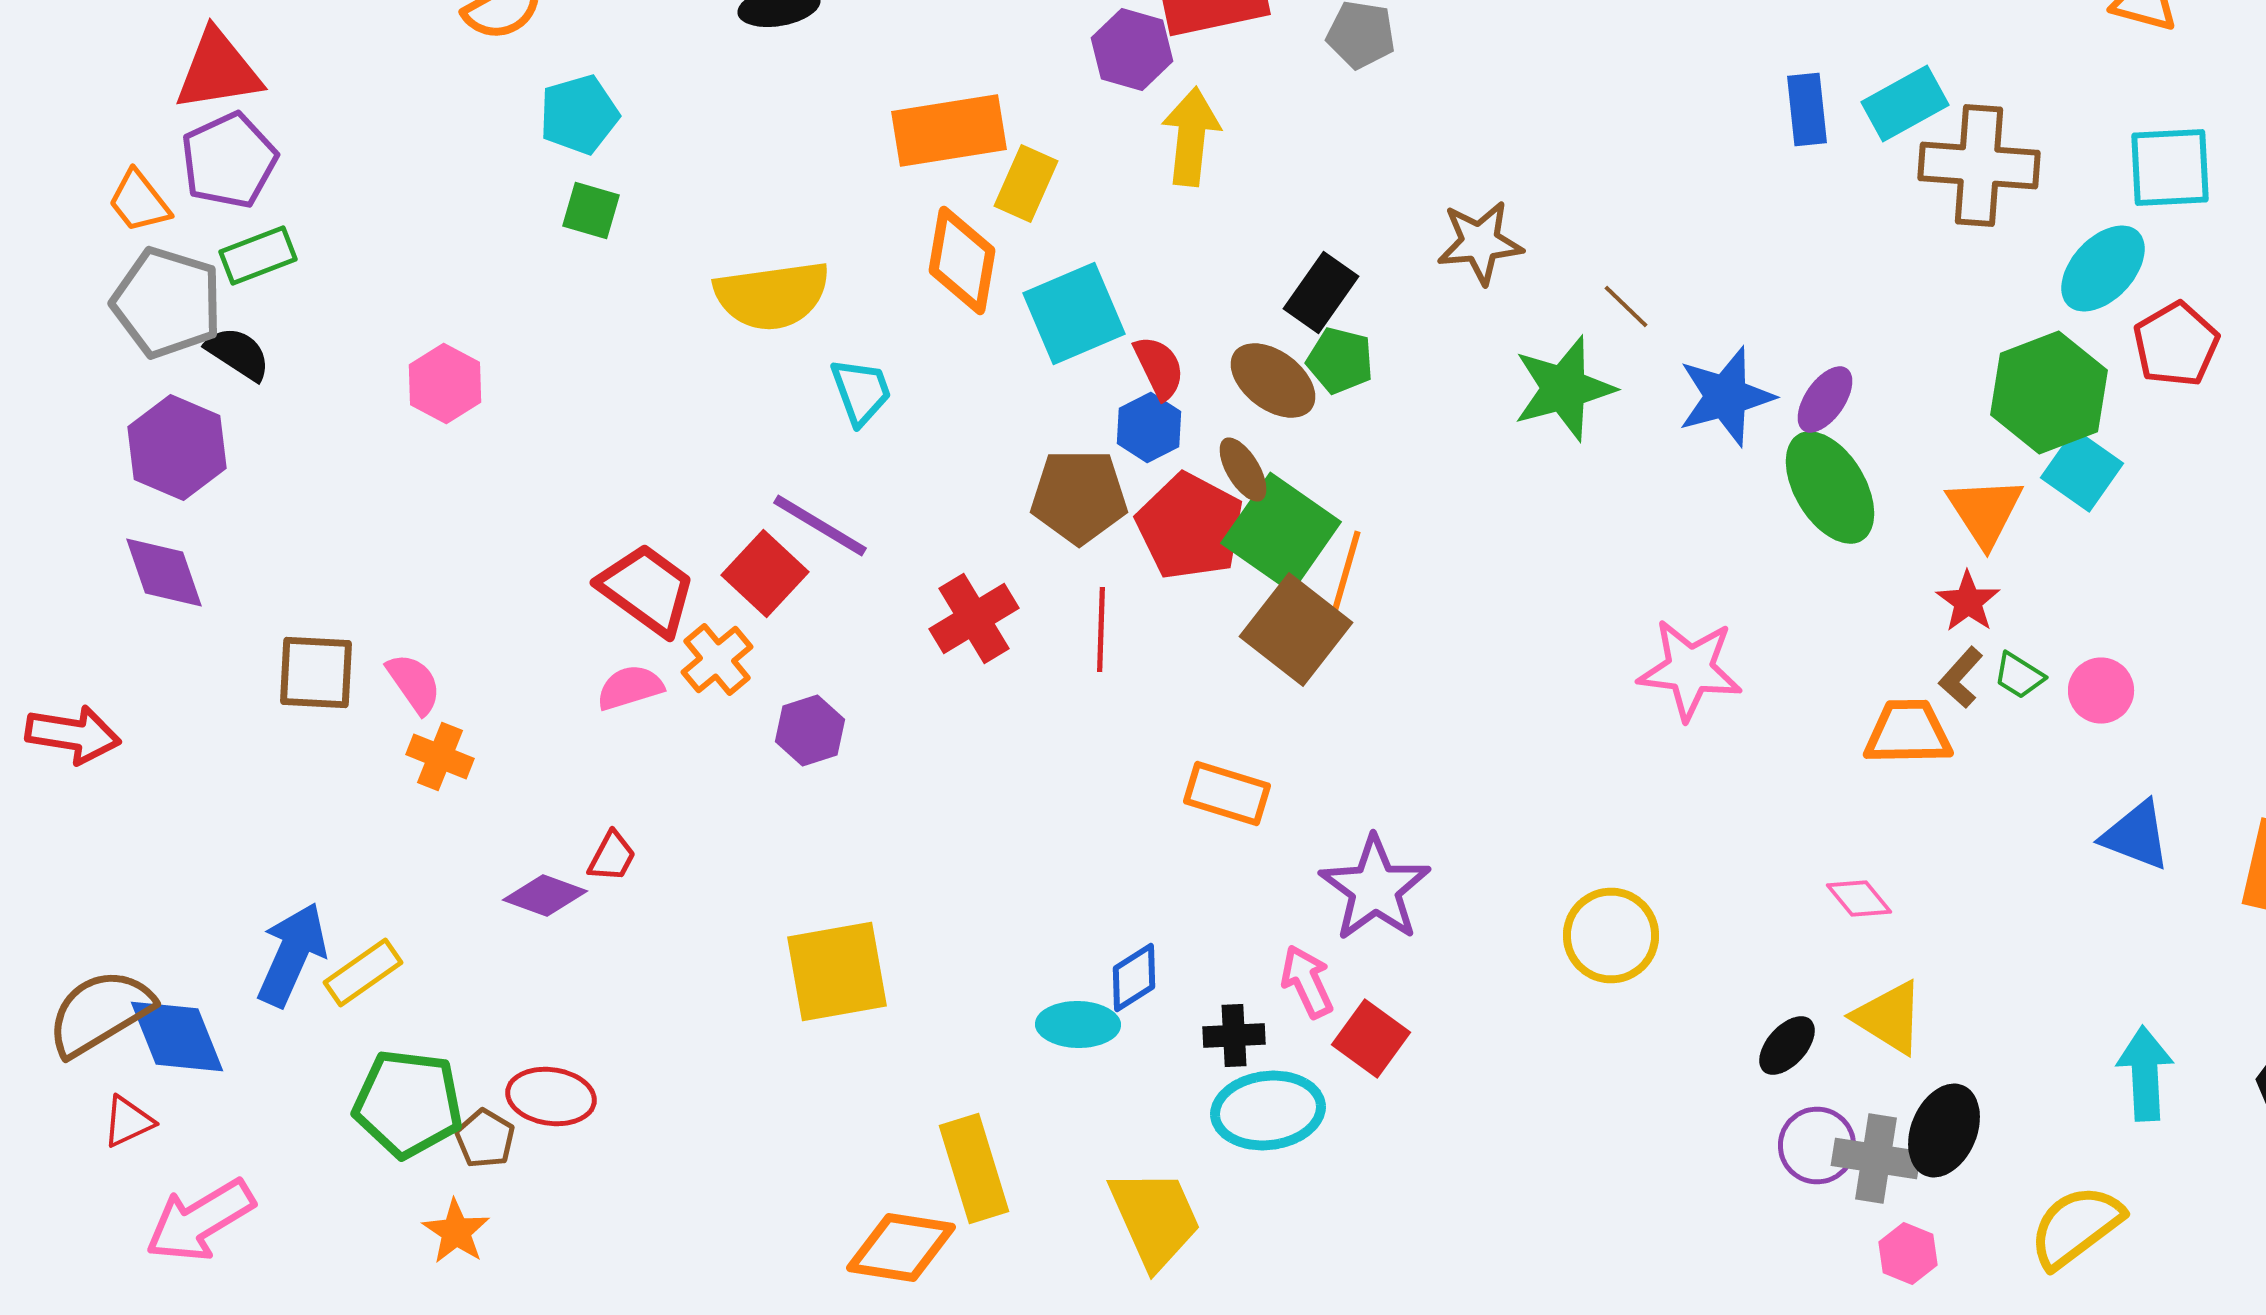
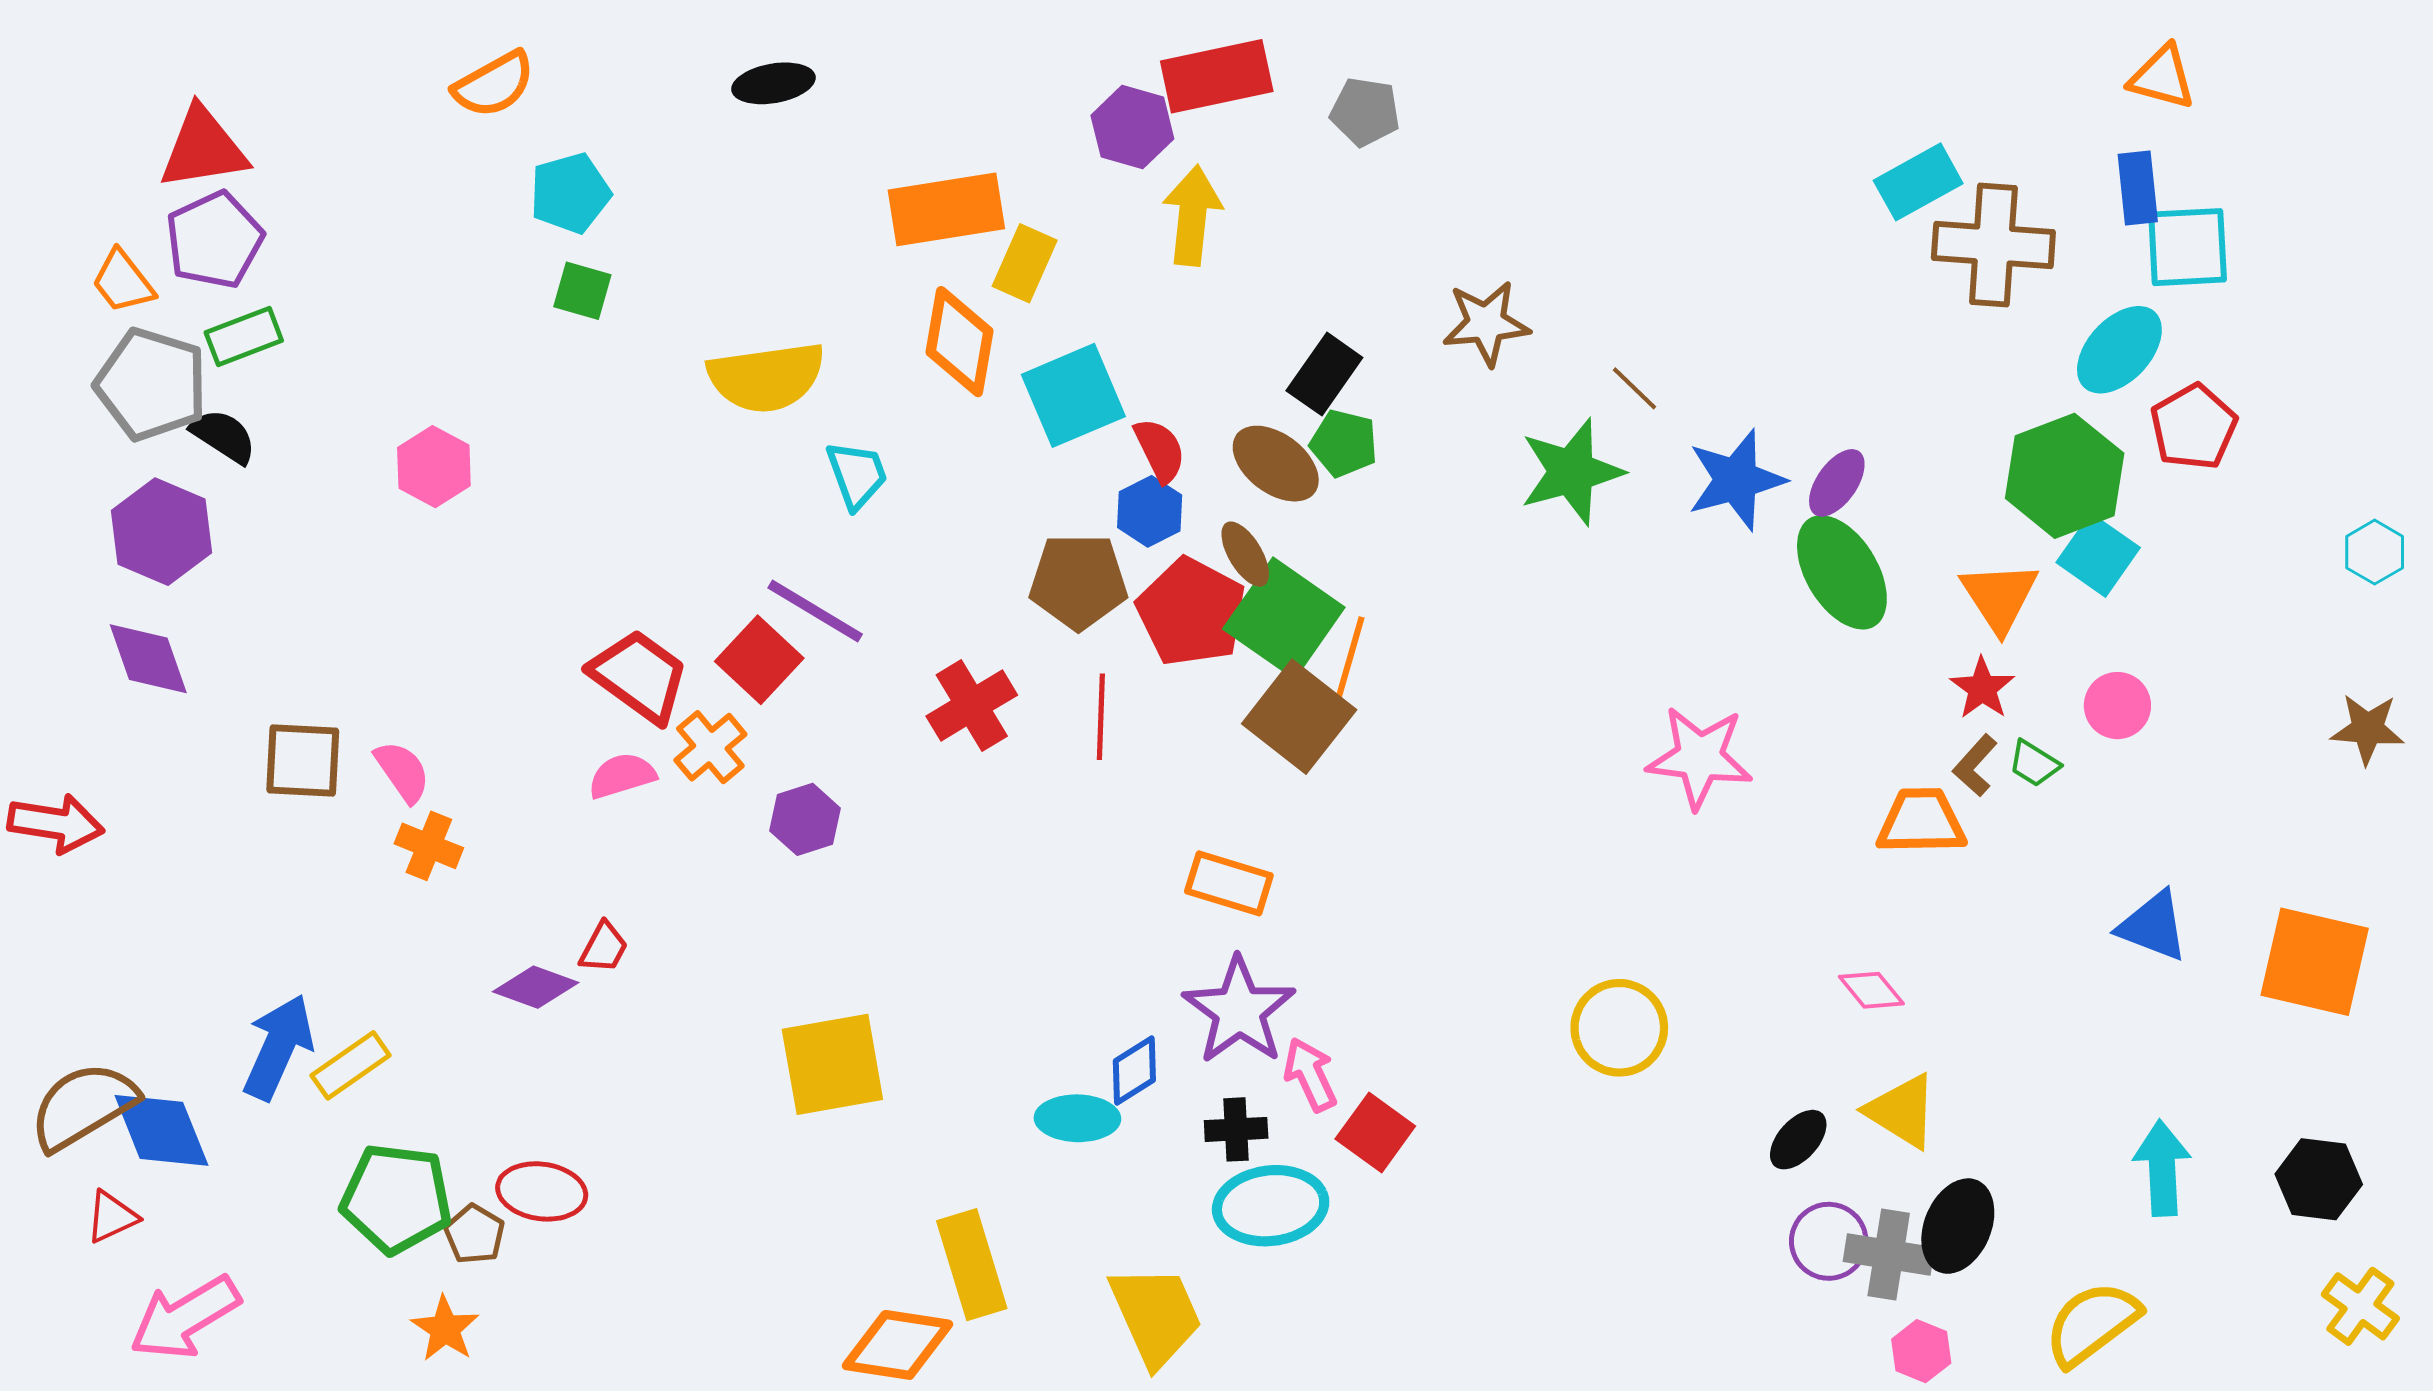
blue rectangle: (1807, 110) -> (2138, 188), moved
pink circle: (2101, 690) -> (2117, 706), moved
purple star: (1375, 888) -> (1239, 1011), moved

